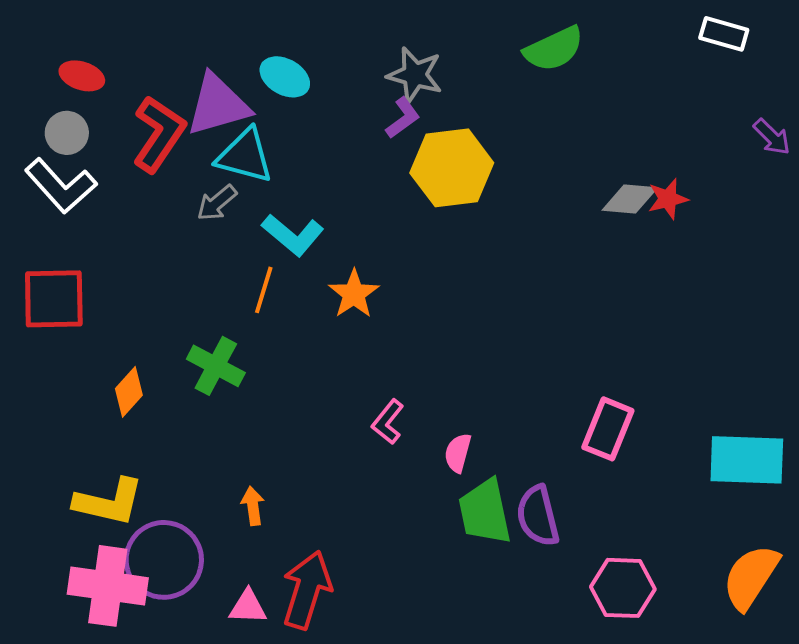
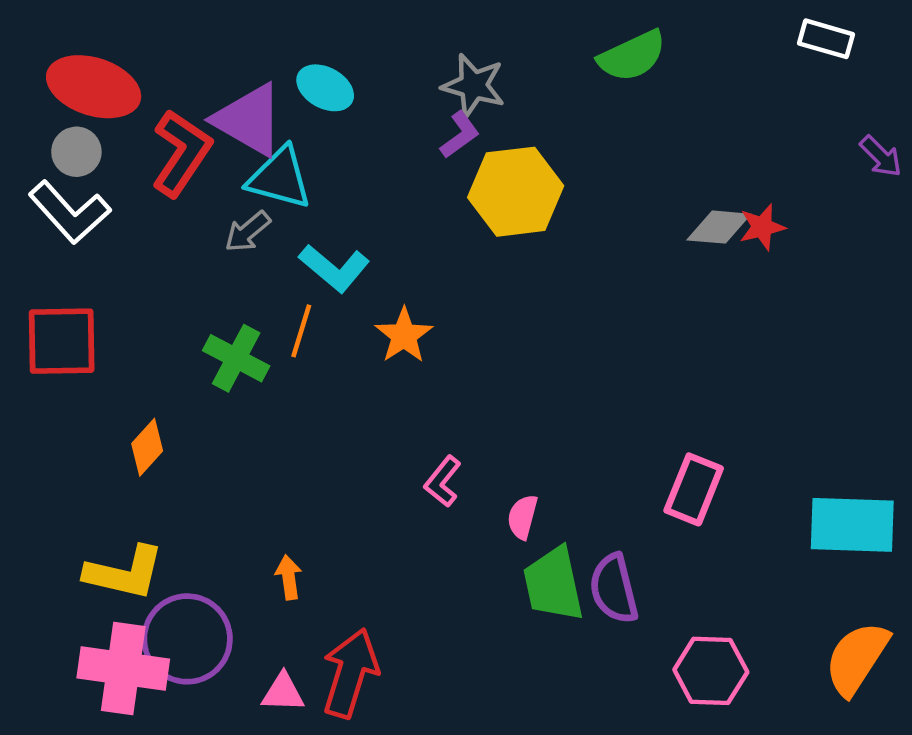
red ellipse: (82, 76) -> (94, 87), size x1.8
purple triangle: (218, 105) -> (249, 120), turned 46
green cross: (216, 366) -> (236, 358), moved

